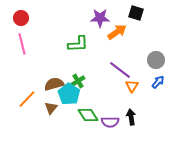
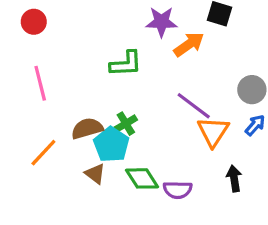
pink line: (22, 44) -> (40, 83), moved
orange triangle: (132, 86) -> (213, 132), size x1.5
brown triangle: (51, 108) -> (95, 174), moved, turned -32
black arrow: (131, 117) -> (234, 178), moved

